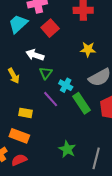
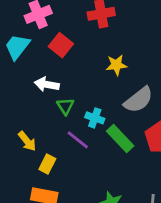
yellow arrow: (14, 76) -> (27, 141), moved
yellow rectangle: (25, 113) -> (47, 164), turned -64

